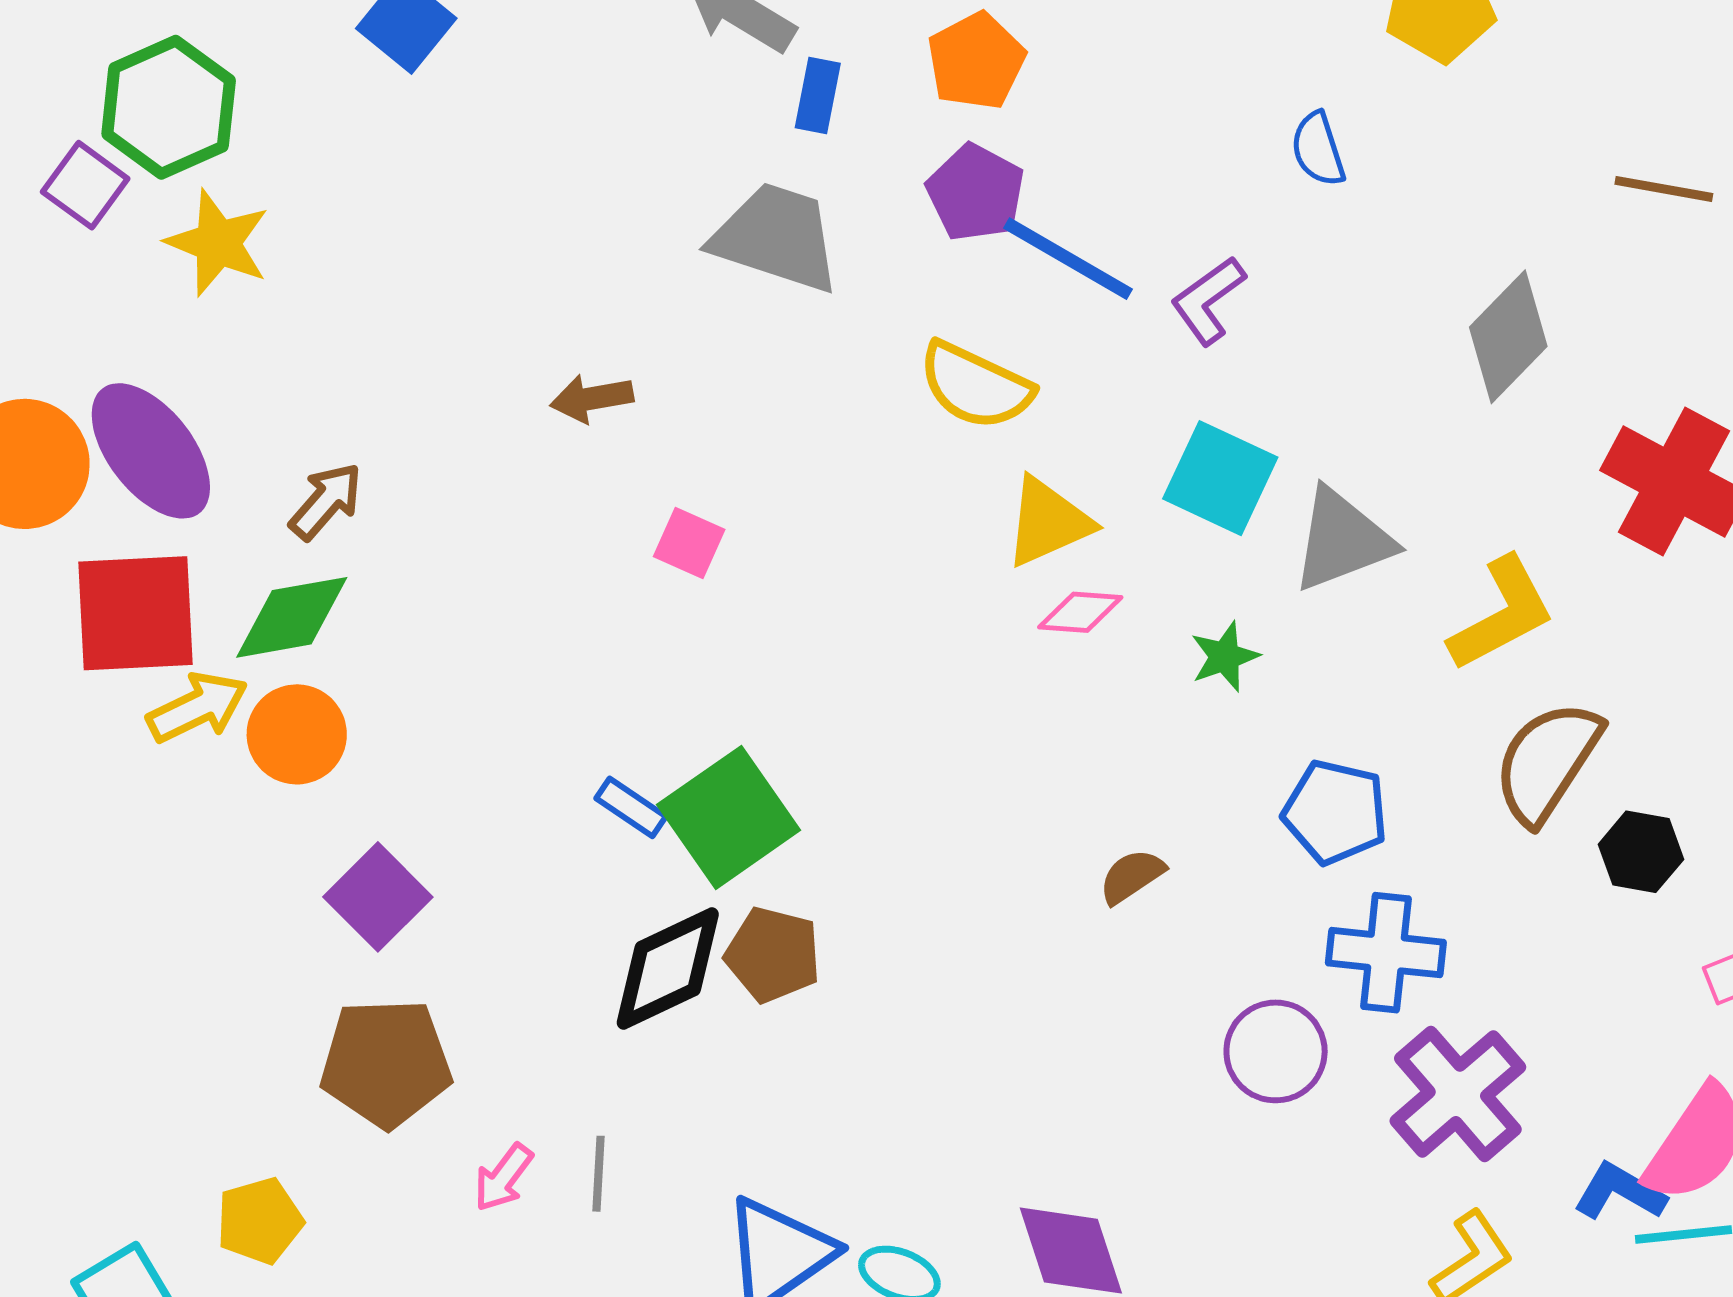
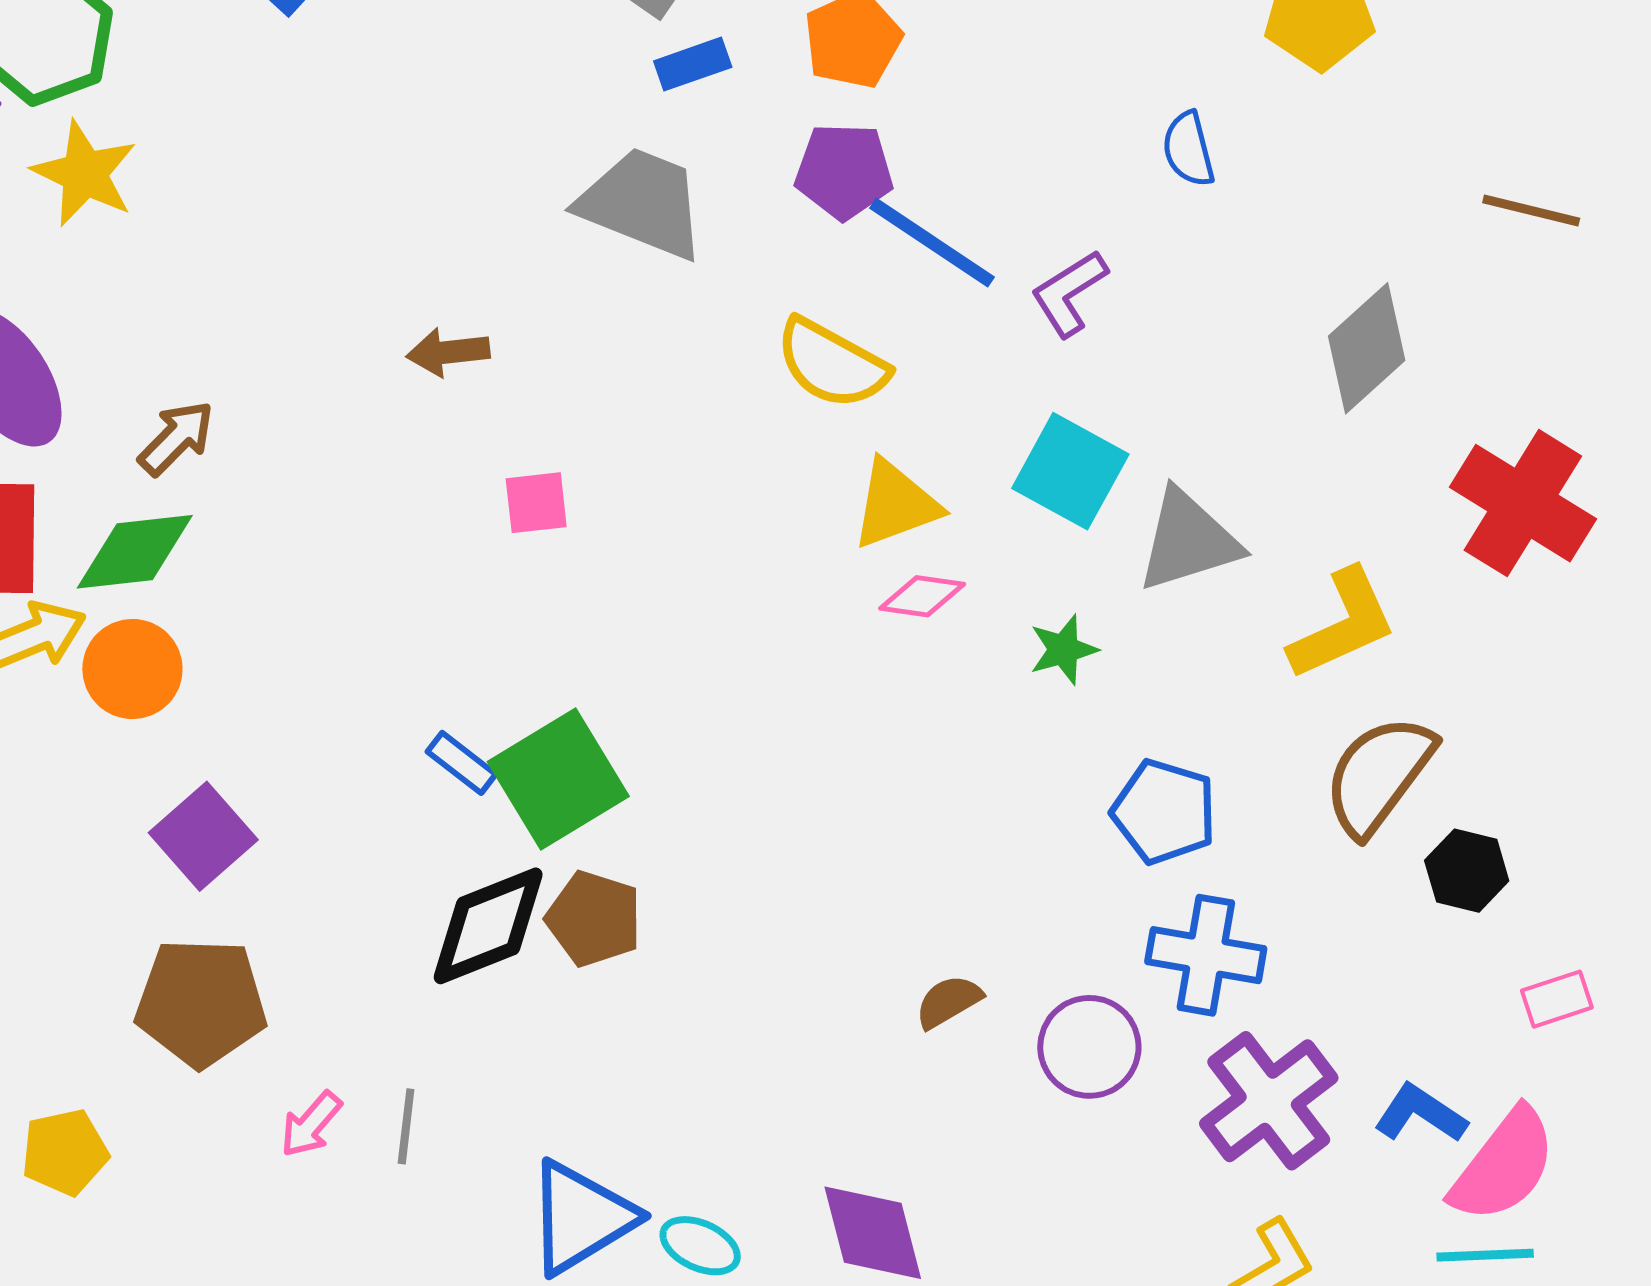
blue rectangle: (818, 95) -> (693, 64), turned 56
purple pentagon: (976, 193) -> (844, 171), turned -30
pink square: (689, 543) -> (536, 503), turned -34
brown semicircle: (1132, 876) -> (948, 1002), moved
blue L-shape: (1620, 1192) -> (1420, 1114), moved

